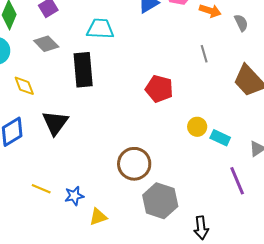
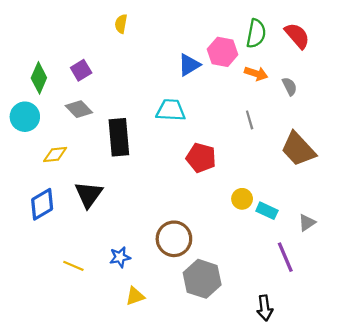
cyan trapezoid: (100, 29) -> (171, 110), moved
yellow diamond: (24, 86) -> (55, 155), turned -75
blue star: (74, 196) -> (120, 257), moved
black arrow: (201, 228) -> (265, 308), moved

